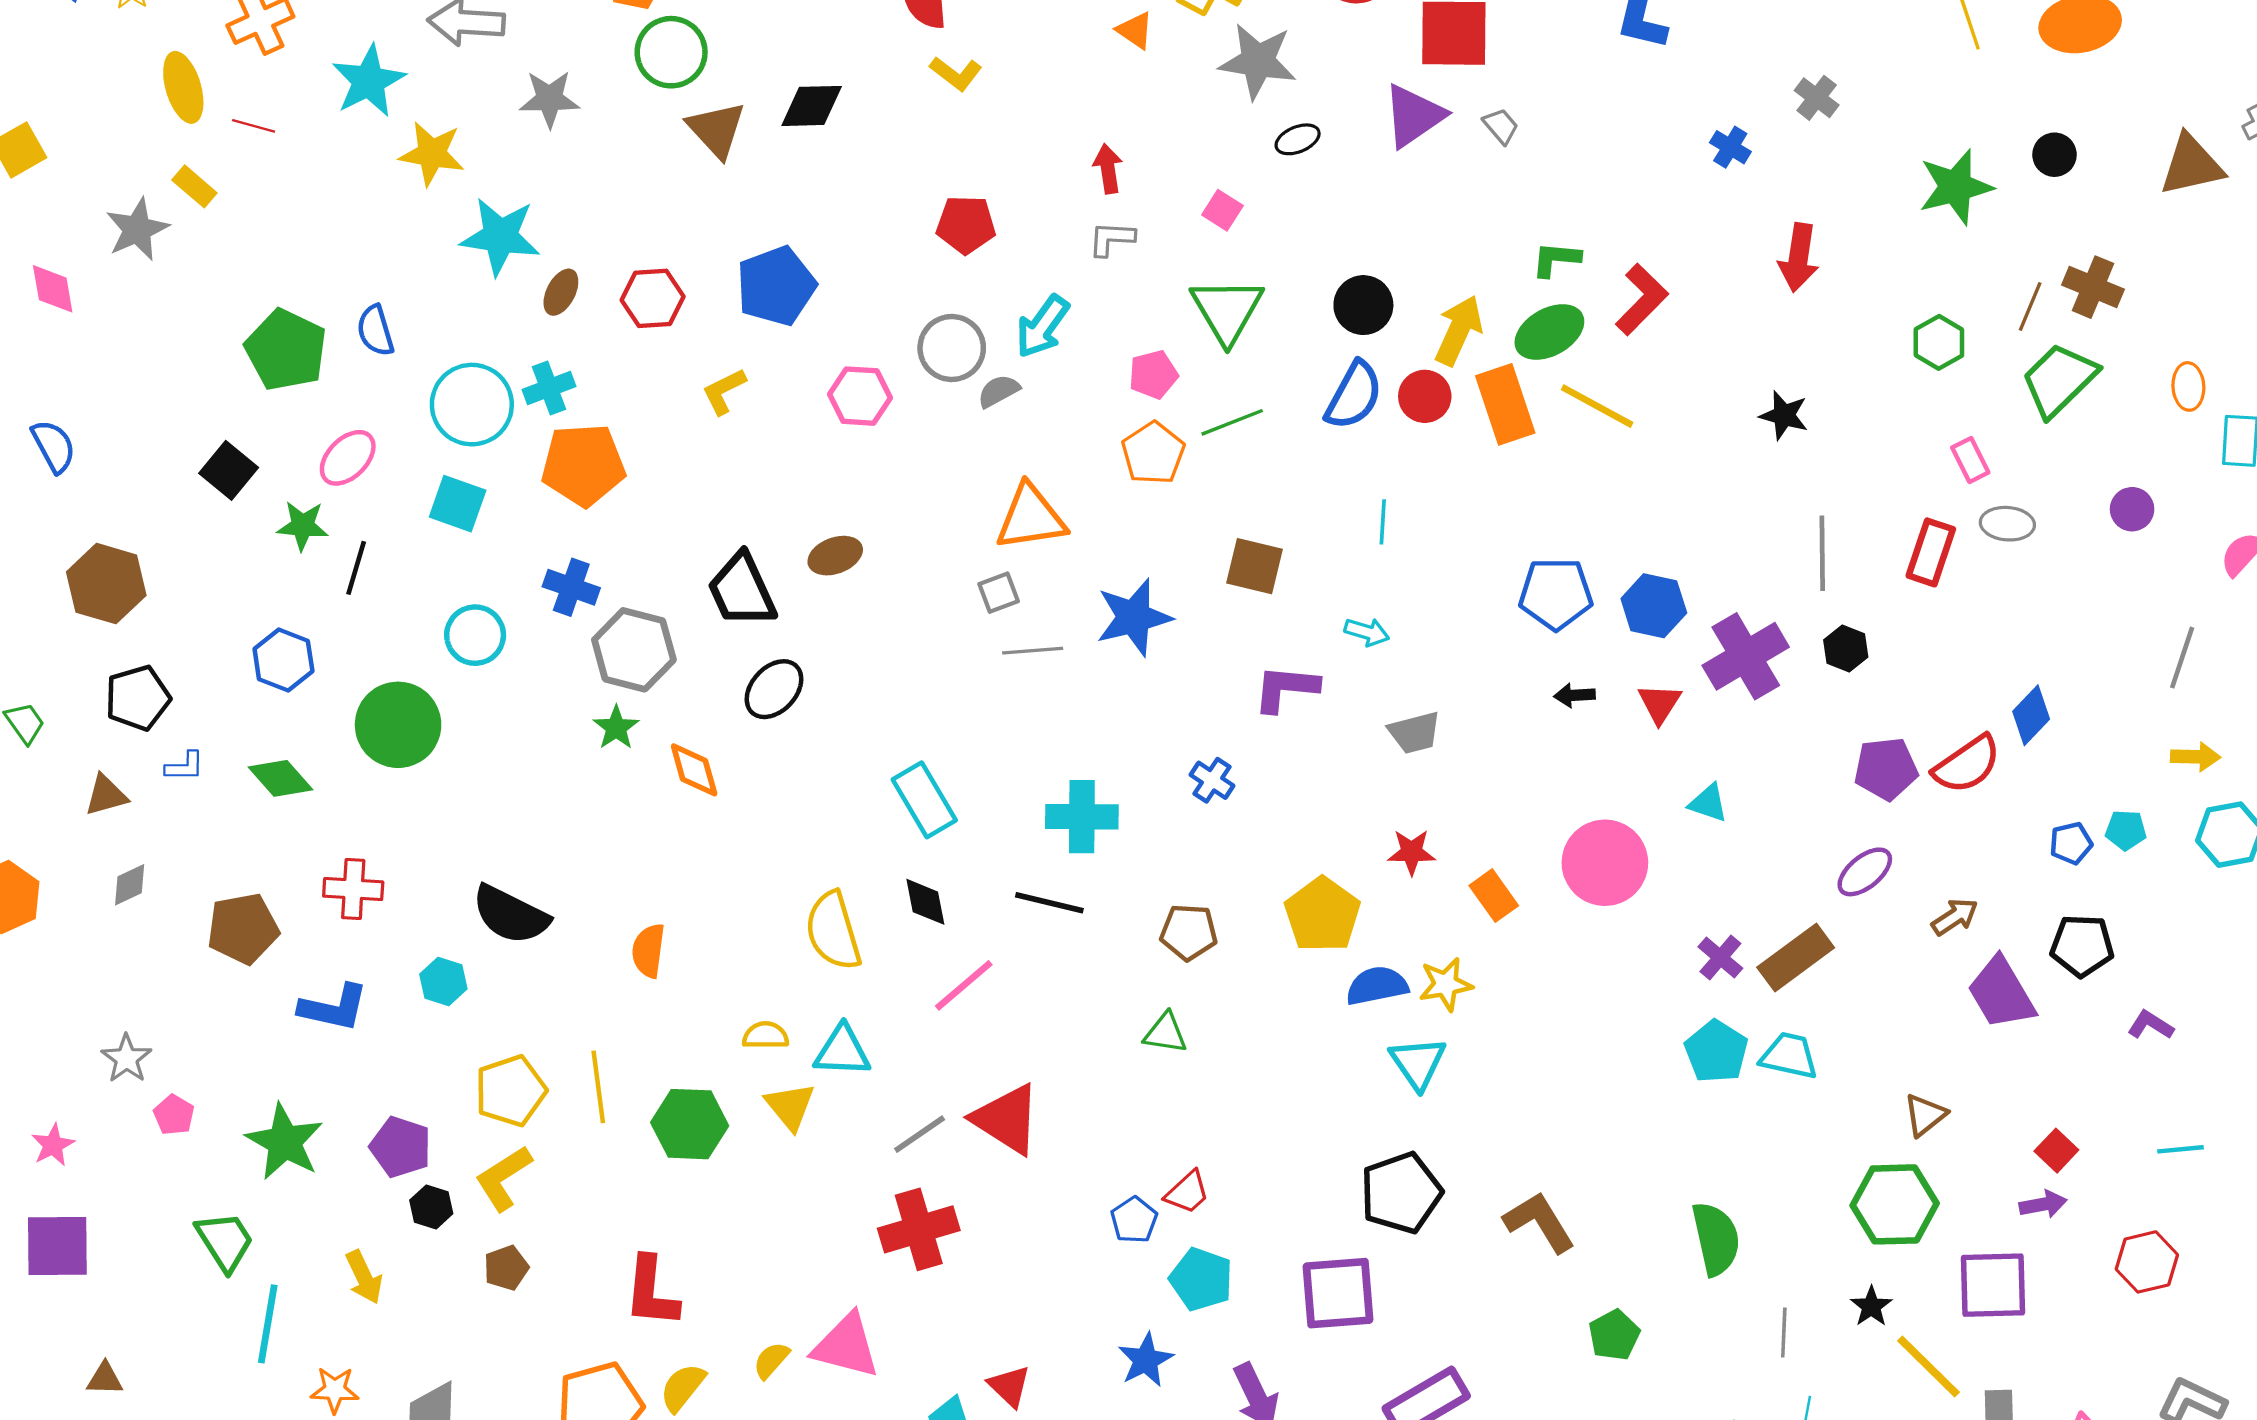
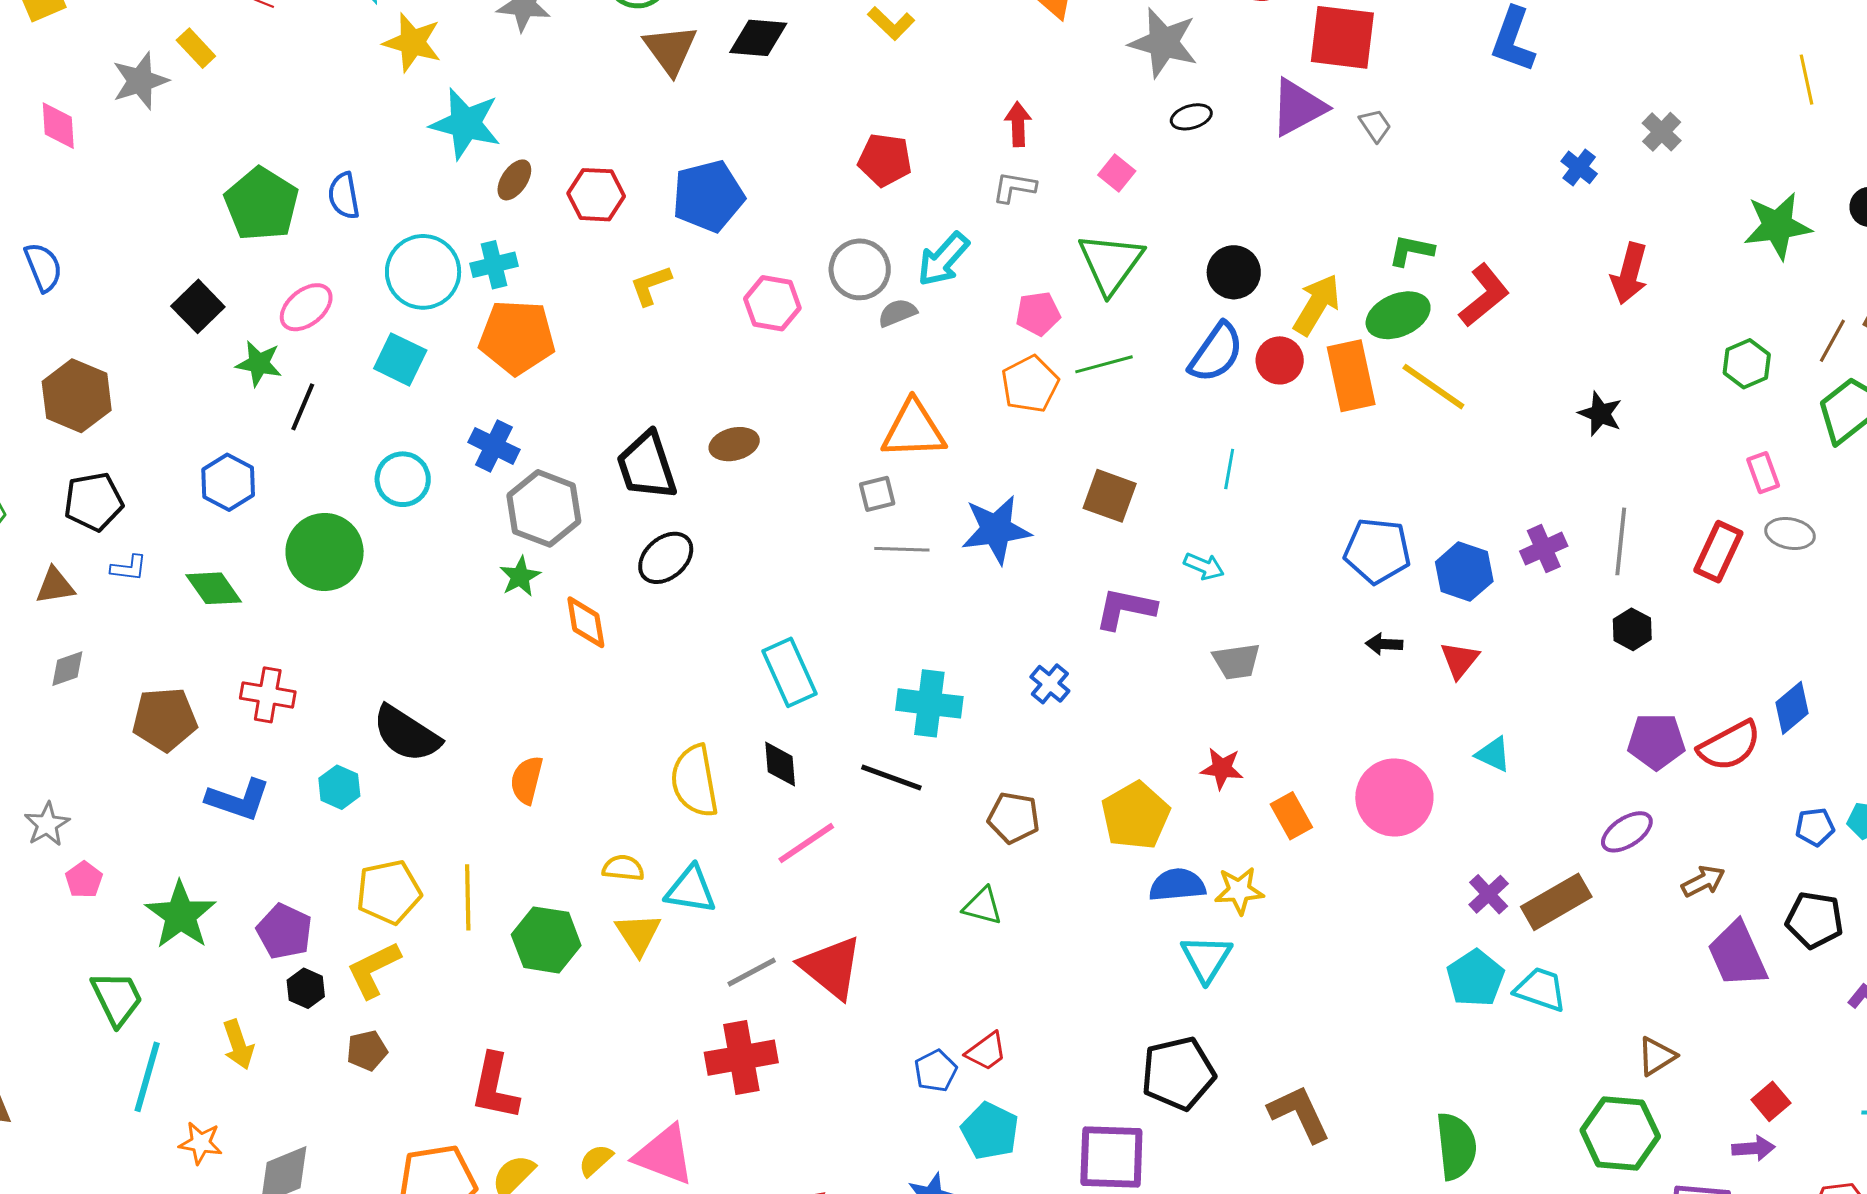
purple cross: (1746, 656) -> (1544, 549), moved, size x0.6

